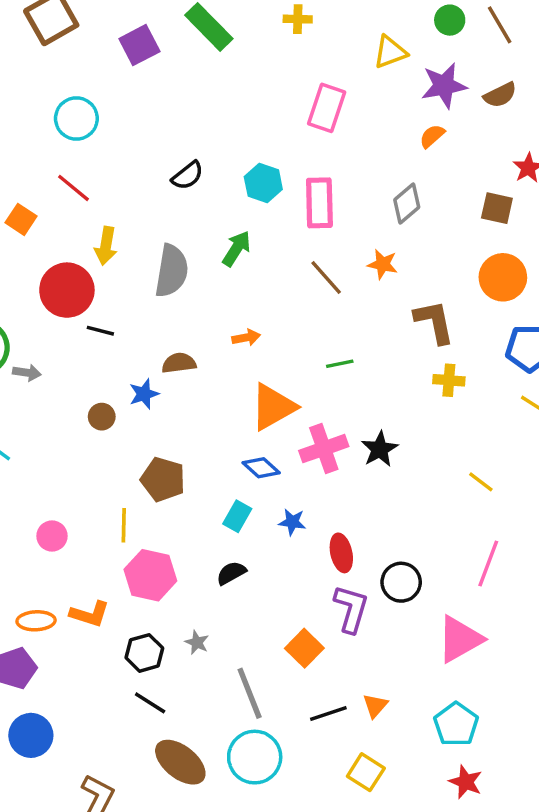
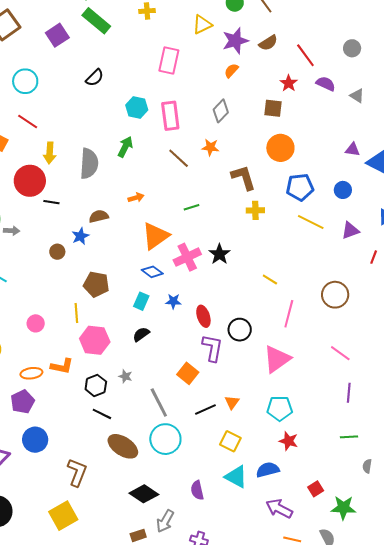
black semicircle: (188, 176) -> (95, 78), moved
yellow line: (481, 482) -> (270, 279), moved
cyan pentagon: (456, 724) -> (280, 408), turned -30

